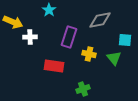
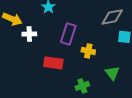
gray diamond: (100, 20) -> (112, 17), moved
green triangle: (114, 58) -> (112, 73), moved

